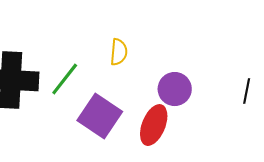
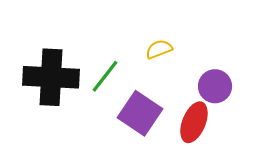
yellow semicircle: (119, 52) -> (159, 49), turned -116

